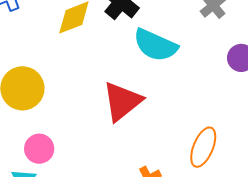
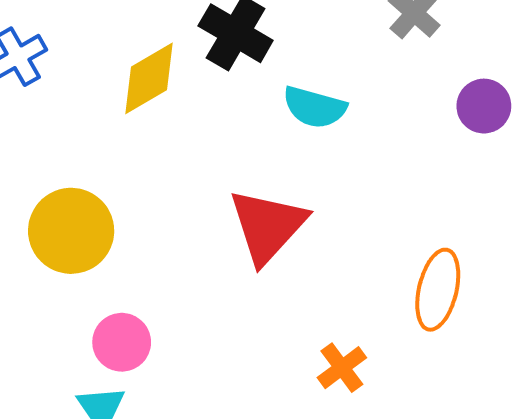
cyan semicircle: (155, 45) -> (315, 107), size x0.7

